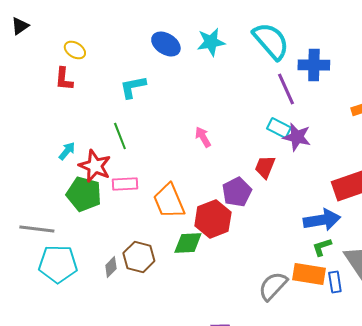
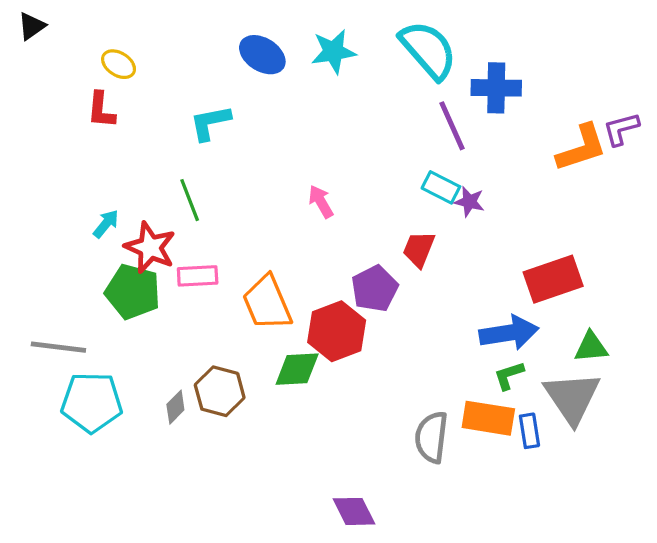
purple star: (297, 137) -> (469, 202), size x0.7
gray semicircle: (273, 286) -> (431, 437), turned -36

